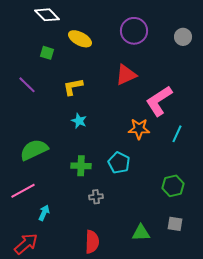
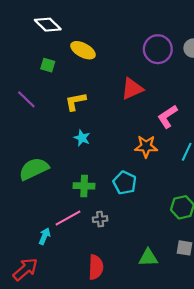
purple circle: (134, 31) -> (158, 49), moved
pink L-shape: (159, 101) -> (167, 116), size x0.7
pink line: (23, 191) -> (68, 218), moved

